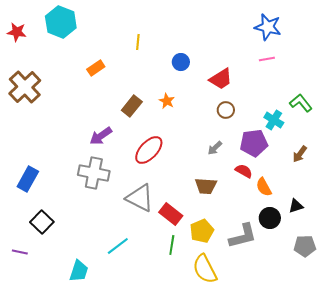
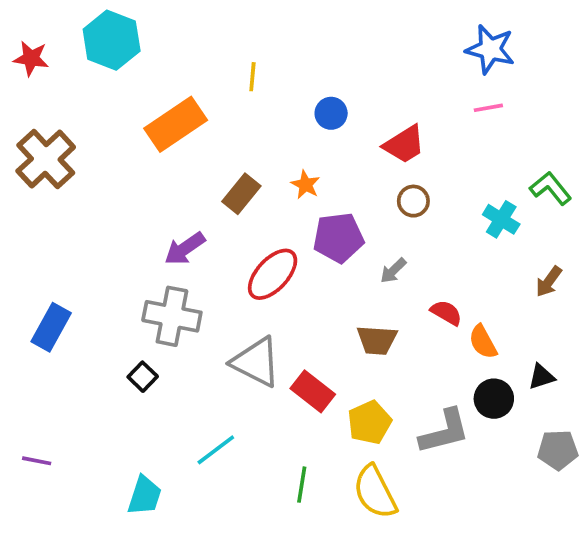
orange rectangle: (96, 68) -> (176, 124), size x1.8
purple pentagon: (254, 143) -> (338, 238), moved
black square: (42, 222) -> (143, 377), moved, size x0.7
green line: (172, 245) -> (302, 485), moved

